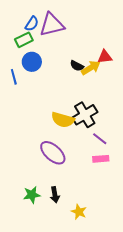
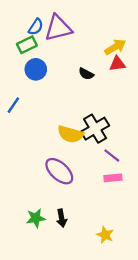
yellow arrow: (91, 68) -> (115, 47), moved
blue line: (14, 77) -> (13, 105), moved, turned 49
yellow star: (79, 212) -> (105, 235), moved

